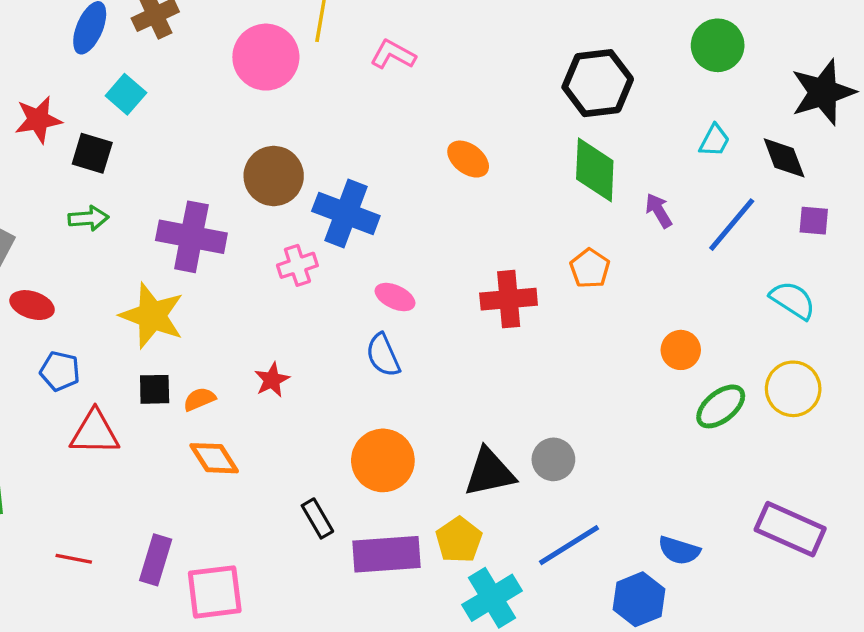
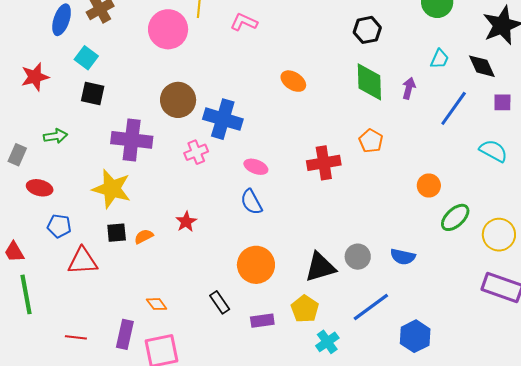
black hexagon: (598, 83) -> (367, 30), size x0.7
black square: (92, 153) -> (93, 93), moved
purple arrow: (659, 210) -> (409, 88), moved, turned 50
green arrow: (88, 218) -> (55, 136), moved
yellow circle: (793, 389) -> (499, 235), moved
orange diamond: (214, 458) -> (157, 304), moved, size x0.7
blue semicircle: (679, 550) -> (403, 257), moved
purple rectangle: (386, 554) -> (262, 321), size x0.6
cyan cross: (492, 598) -> (327, 342), size x0.7

